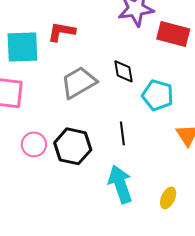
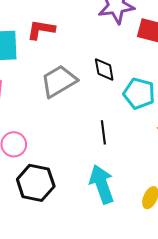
black hexagon: (73, 146) -> (36, 183), moved

